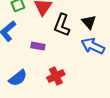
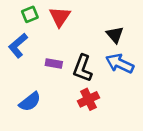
black L-shape: (62, 25) -> (83, 68), moved
red cross: (56, 76) -> (89, 99), moved

